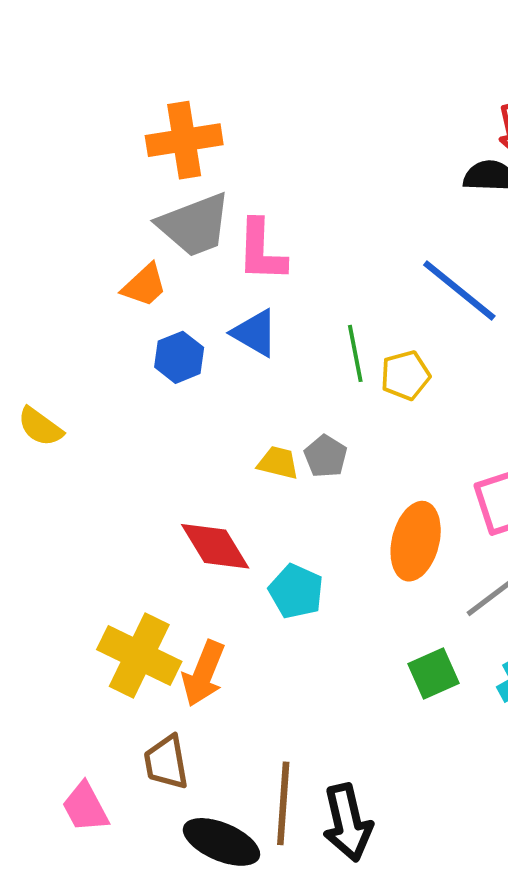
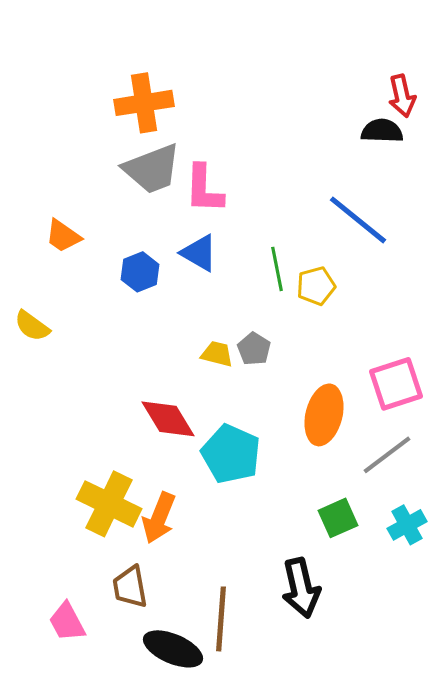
orange trapezoid: (144, 285) -> (63, 236), moved, turned 78
cyan pentagon: (296, 591) -> (231, 454), size x1.4
black arrow: (347, 823) -> (301, 588), moved

